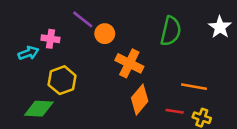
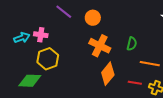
green semicircle: (171, 31) -> (132, 44), moved, size x0.6
orange circle: (105, 34) -> (93, 18), moved
pink cross: (50, 39) -> (41, 35), moved

